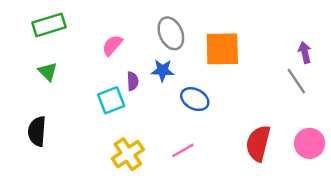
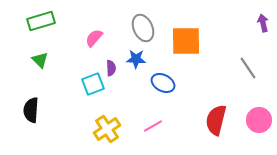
purple arrow: (305, 52) -> (263, 23), moved

